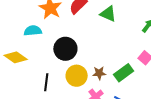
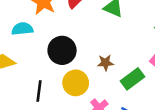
brown star: (99, 73) -> (105, 63), moved

